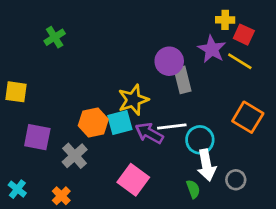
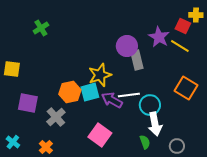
yellow cross: (225, 20) -> (196, 15), moved
gray circle: (236, 180) -> (177, 146), moved

